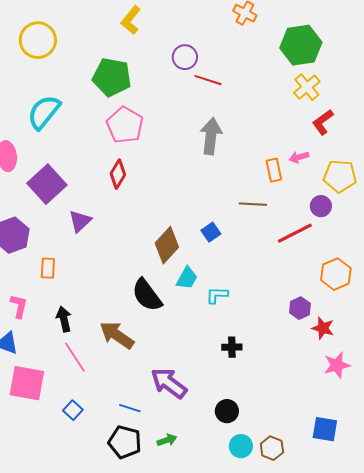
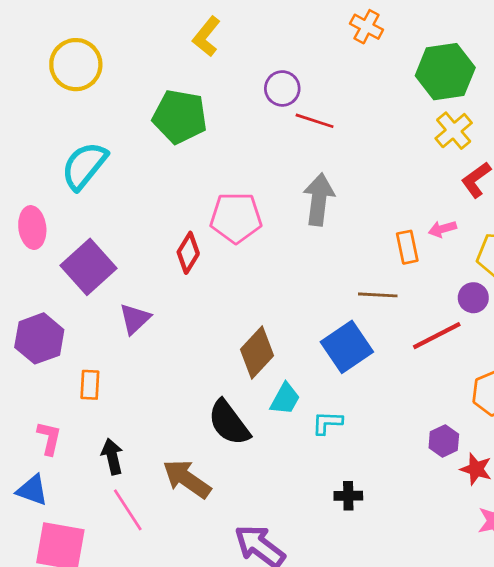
pink pentagon: (125, 125) -> (236, 218), moved, turned -30
blue square: (211, 232) -> (347, 347), moved, size x1.8

